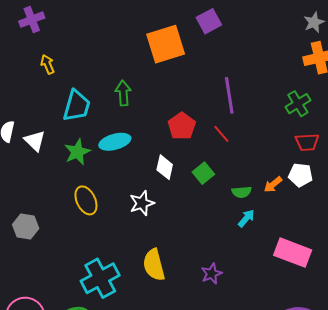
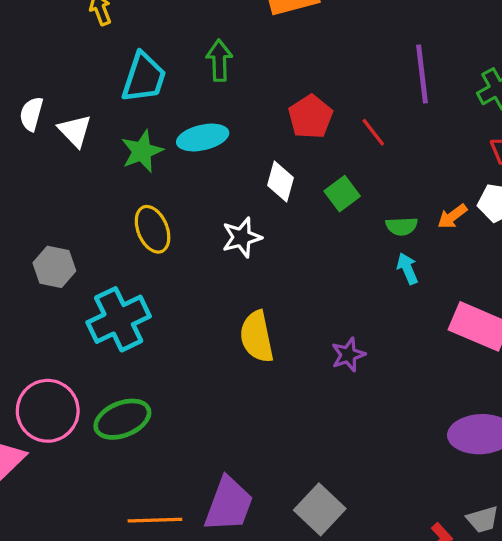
purple line: (229, 95) -> (422, 74), moved
cyan arrow: (246, 218) -> (407, 269), turned -66
cyan cross: (100, 278) -> (119, 319), moved

